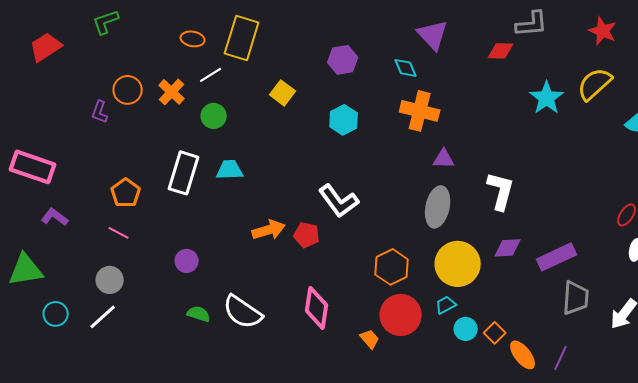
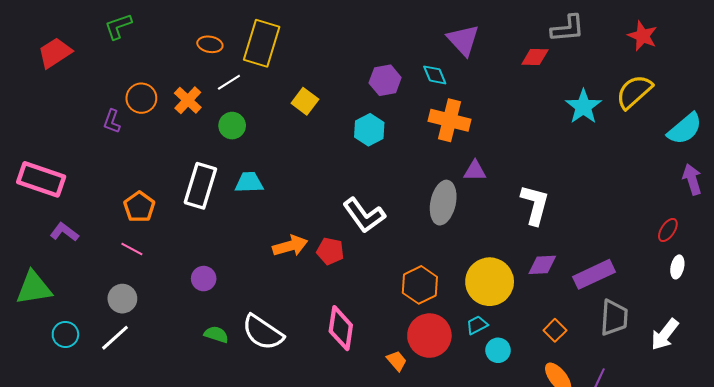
purple hexagon: (343, 60) -> (385, 80), moved
gray ellipse: (438, 207) -> (443, 203), moved
orange square: (495, 333) -> (555, 330), moved

